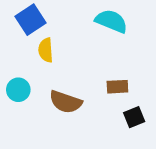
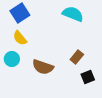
yellow semicircle: (46, 50) -> (20, 38), moved, turned -35
brown rectangle: (117, 87) -> (77, 57), turned -48

